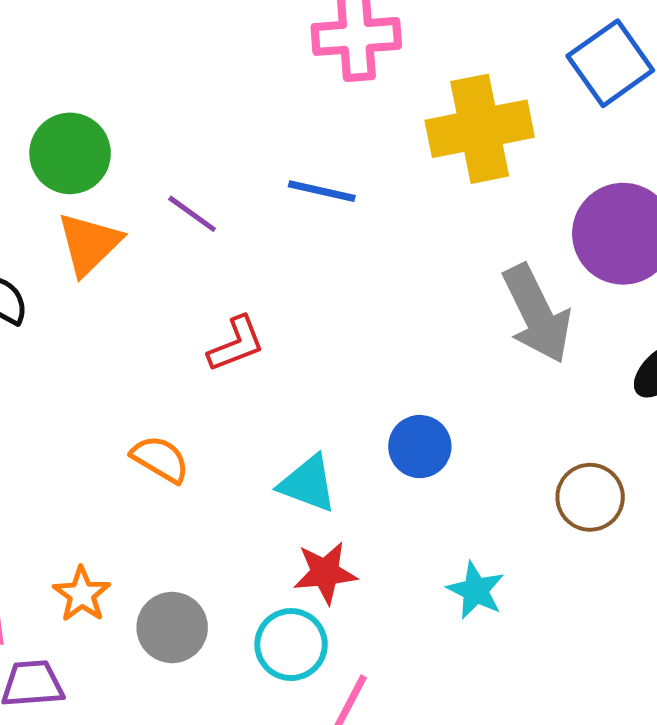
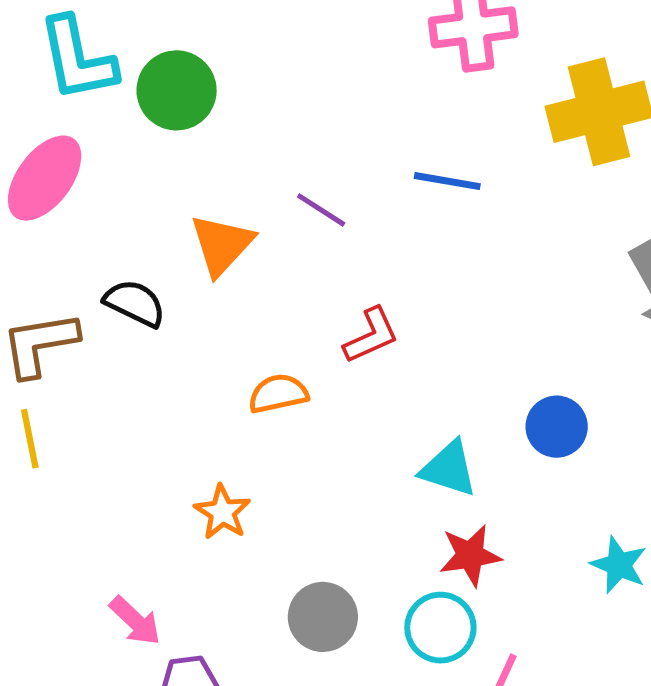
green circle: (70, 153) -> (177, 90), moved
orange semicircle: (160, 459) -> (278, 394), moved, turned -40
orange star: (82, 594) -> (222, 512), moved

